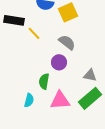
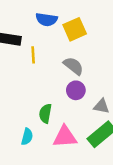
yellow line: (34, 33) -> (33, 55), turned 40
purple circle: (59, 62) -> (76, 90), moved

